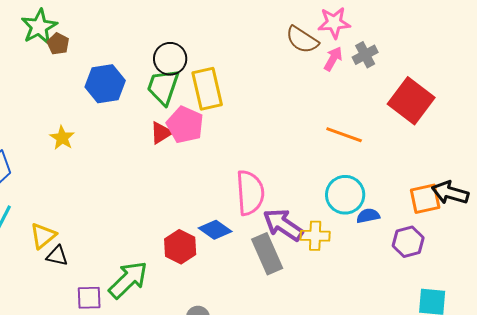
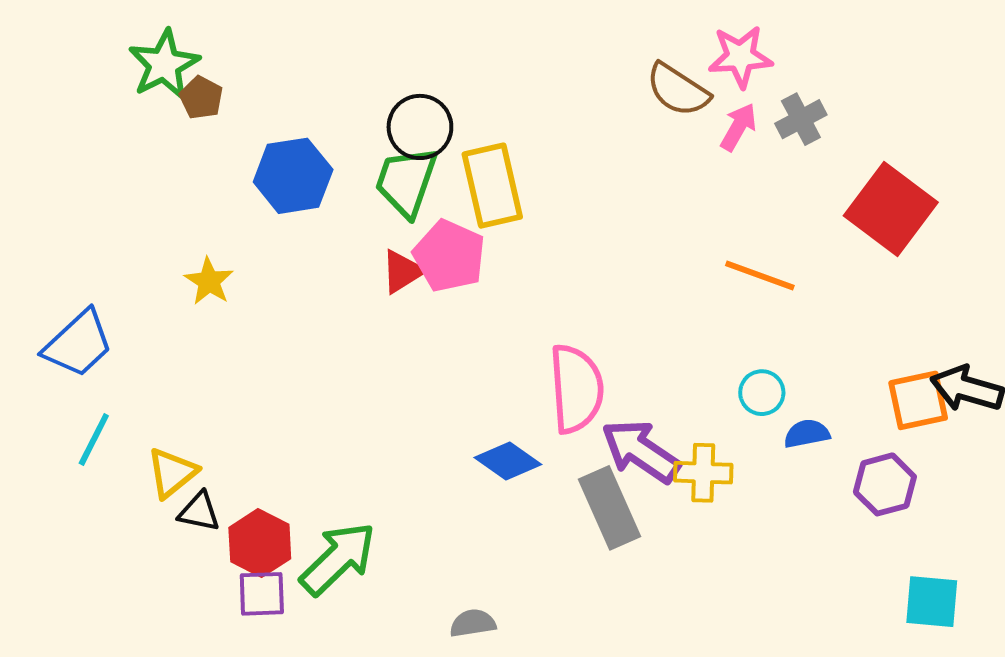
cyan circle: (345, 195) -> (762, 393), size x0.6
red hexagon: (180, 247) -> (260, 543), moved

